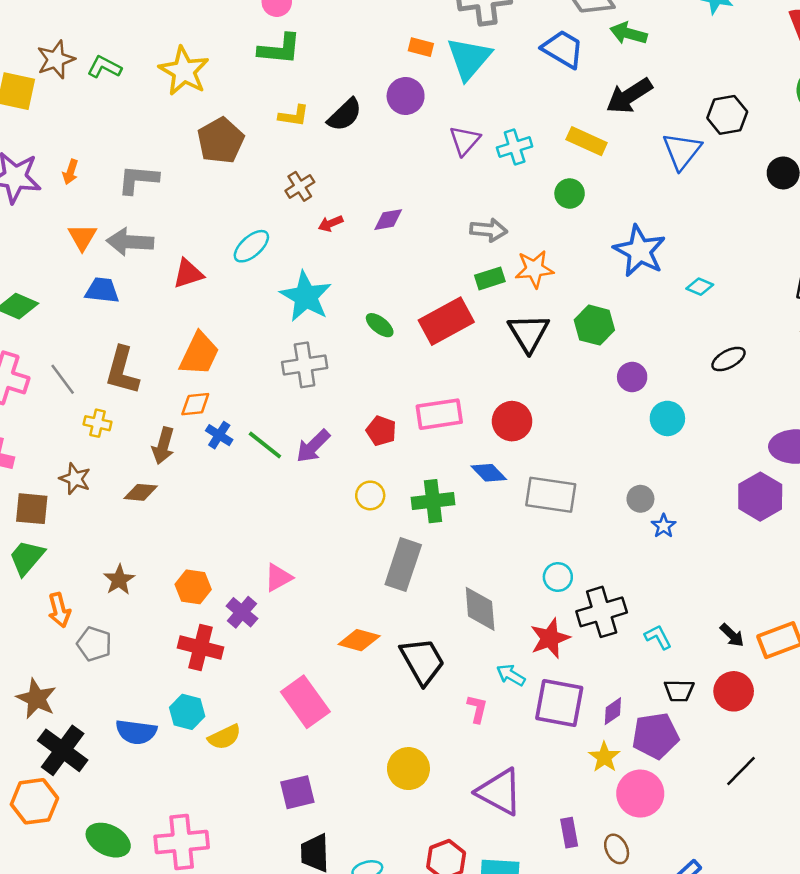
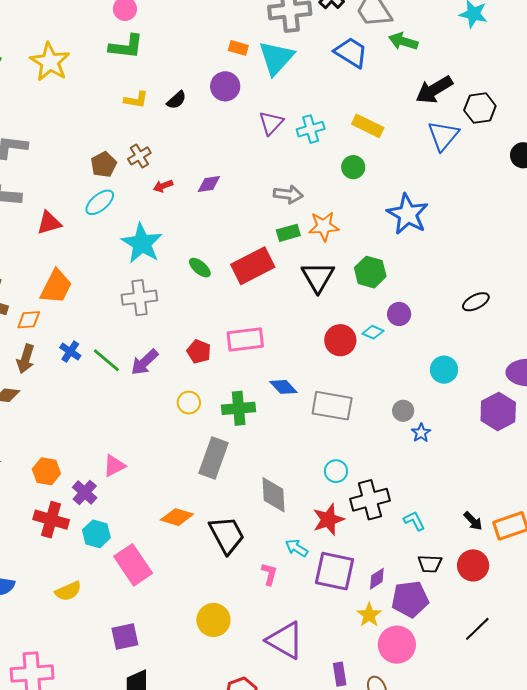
black arrow: (629, 96) -> (434, 90), moved
black semicircle: (345, 115) -> (176, 100), size x0.7
brown pentagon: (221, 141) -> (104, 164), moved, size x0.7
cyan diamond: (700, 287) -> (373, 332), moved
orange diamond: (195, 404) -> (29, 320), moved
cyan circle: (667, 418) -> (444, 370), moved
red circle: (512, 421) -> (340, 340), moved
cyan hexagon: (187, 712) -> (96, 534), moved

